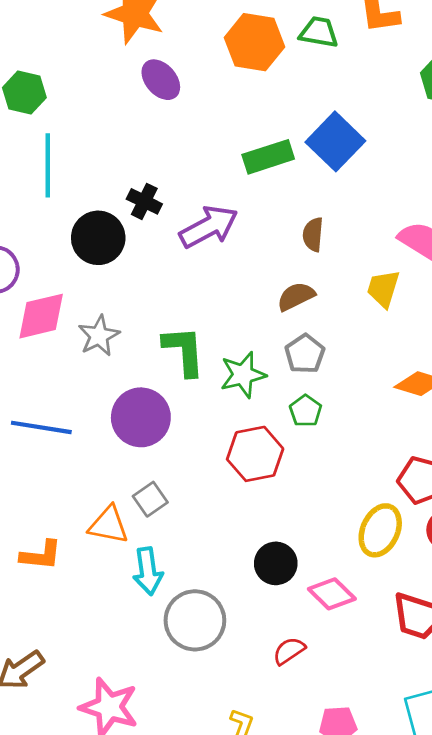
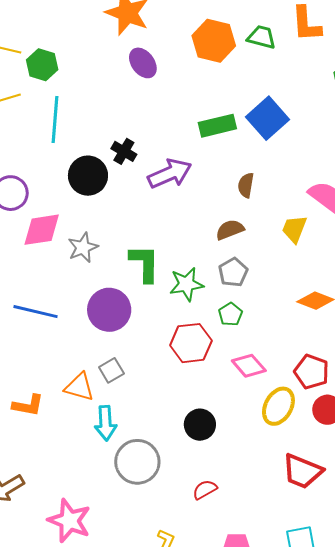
pink diamond: (332, 594) -> (249, 366), moved

